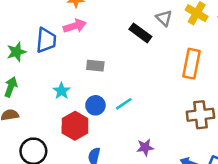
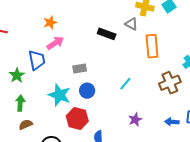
gray triangle: (164, 18) -> (131, 24), moved
cyan star: (61, 91) -> (59, 95), size x1.6
cyan line: (124, 104) -> (125, 84), moved
blue circle: (95, 105) -> (87, 91), moved

